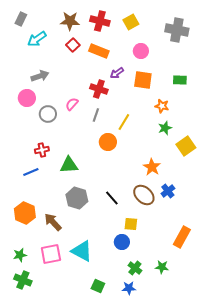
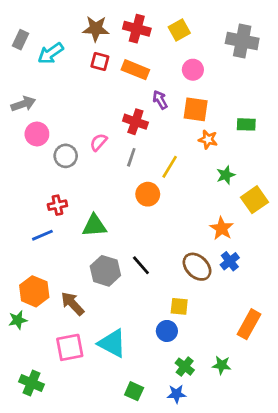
gray rectangle: (21, 19) -> (21, 40), moved
red square: (73, 45) -> (100, 61), turned -32
purple arrow: (117, 73) -> (160, 100), turned 96
gray arrow: (40, 76) -> (23, 104), moved
green rectangle: (180, 80) -> (246, 124), moved
orange star: (162, 106) -> (208, 139), moved
orange star: (152, 167) -> (222, 228), moved
black line: (112, 198) -> (141, 265), moved
green star: (20, 255) -> (18, 320), moved

